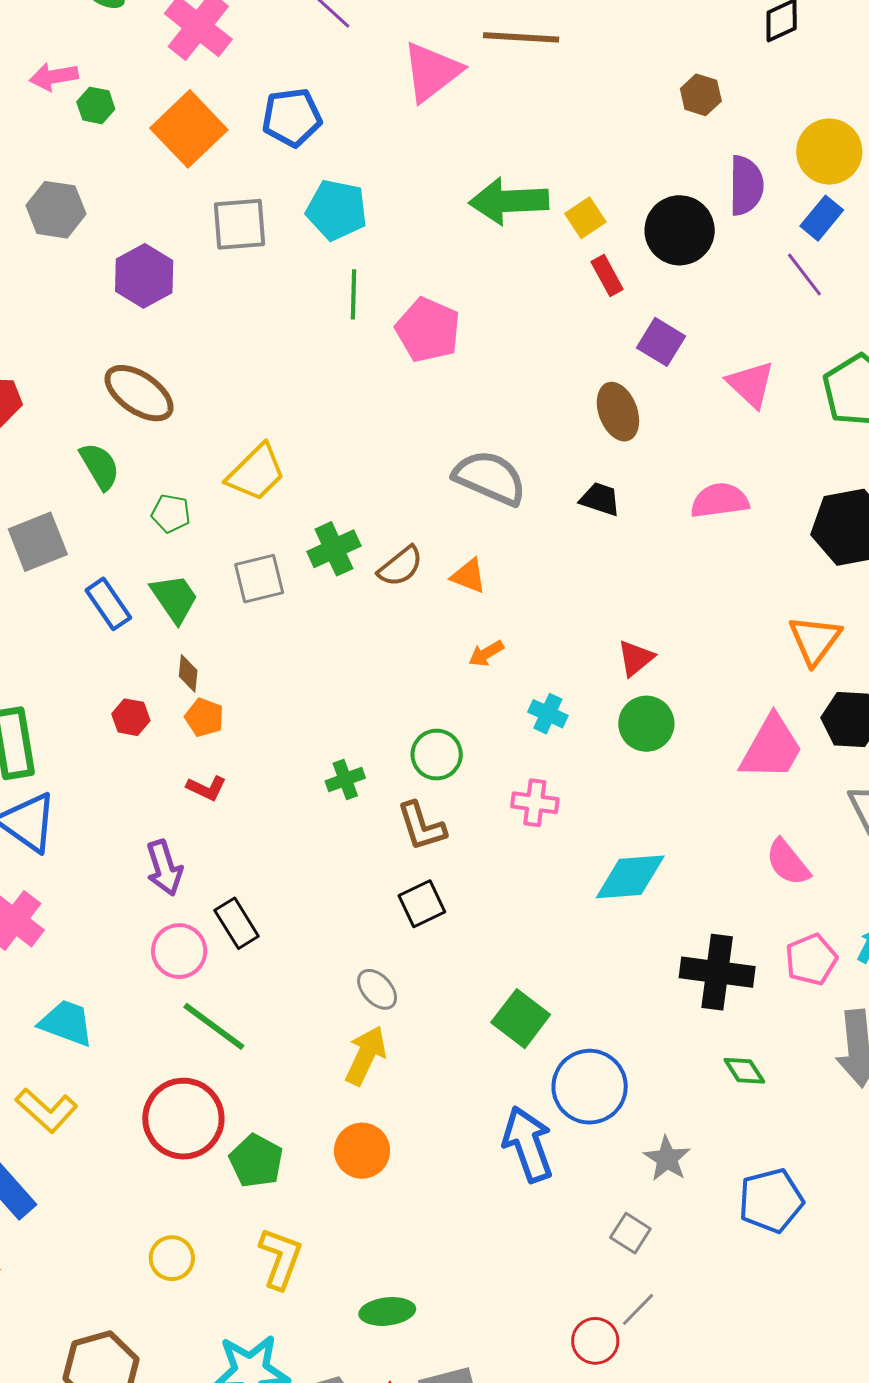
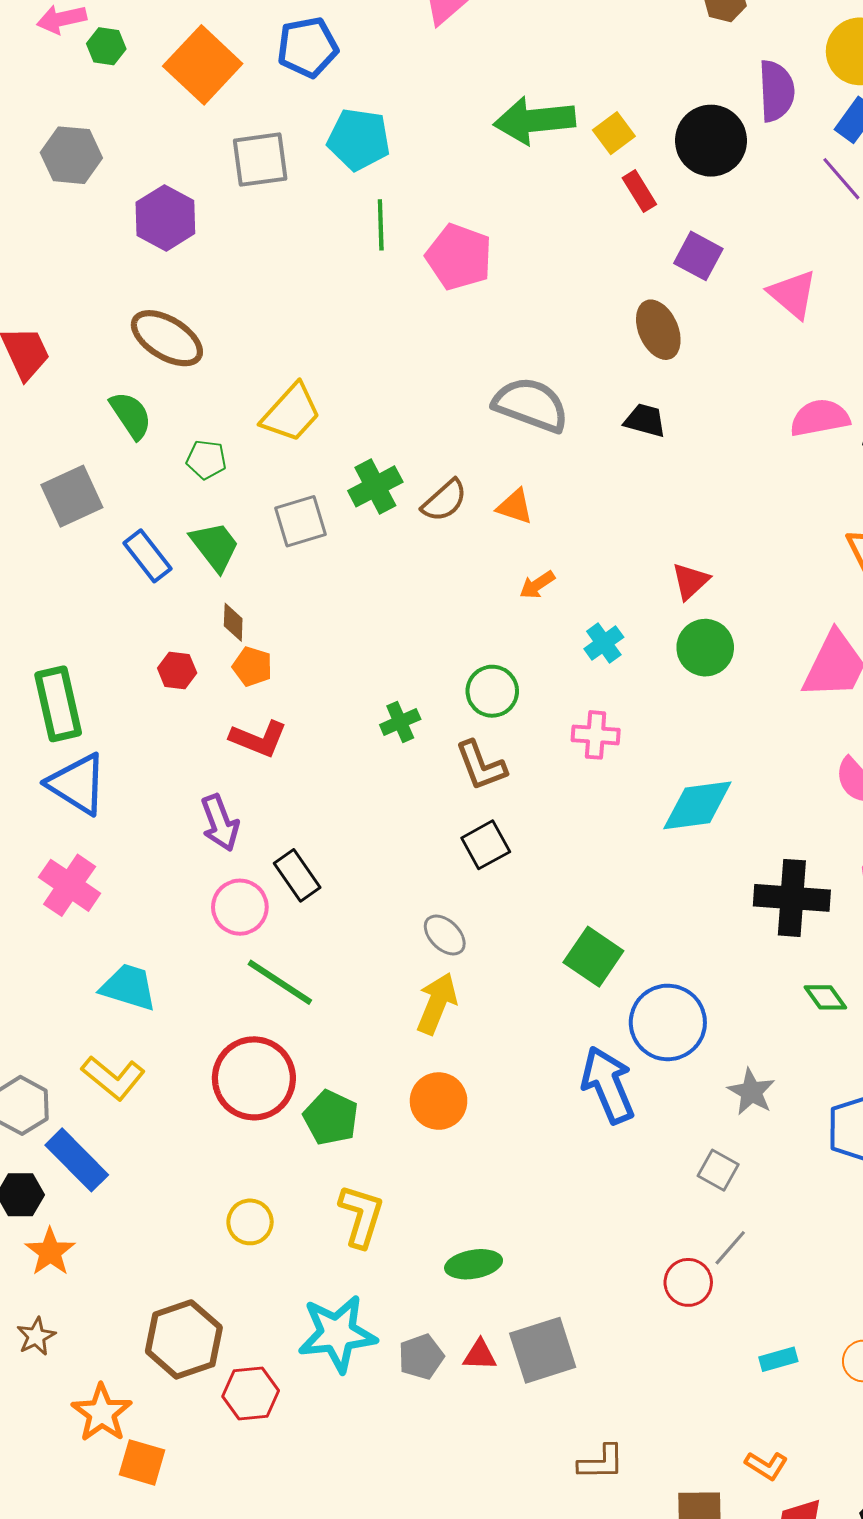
pink semicircle: (720, 500) -> (820, 418), moved
cyan cross: (548, 714) -> (604, 643), turned 33
red L-shape: (206, 788) -> (259, 739), size x1.4

